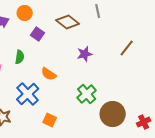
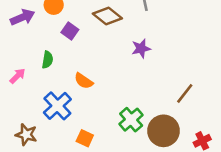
brown line: (127, 48) -> (185, 93), moved
purple star: (85, 54) -> (141, 48), moved
green cross: (87, 94) -> (131, 120), moved

